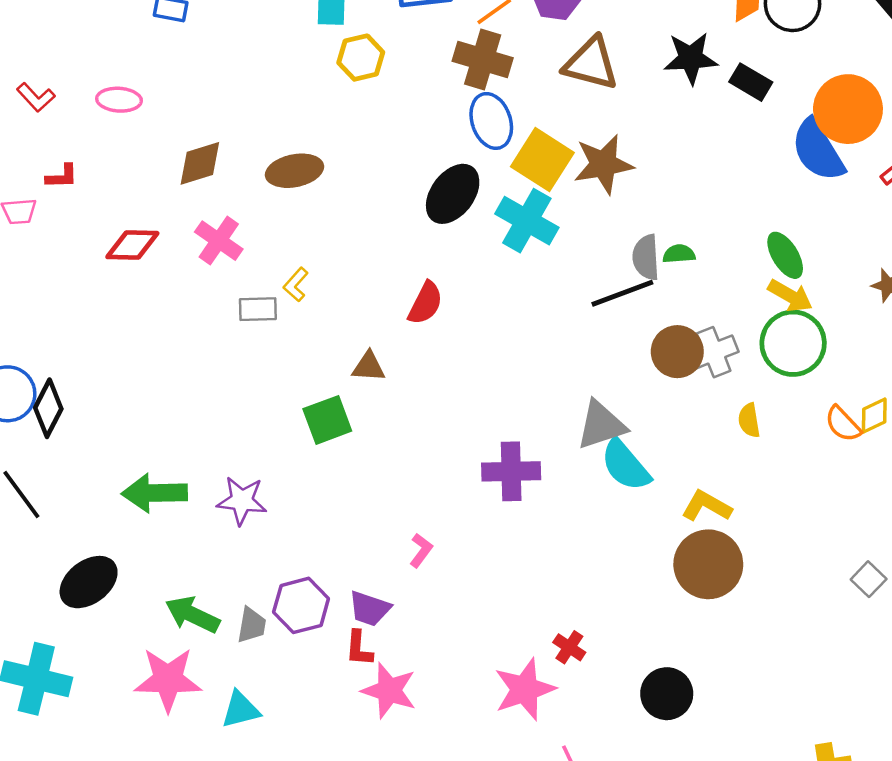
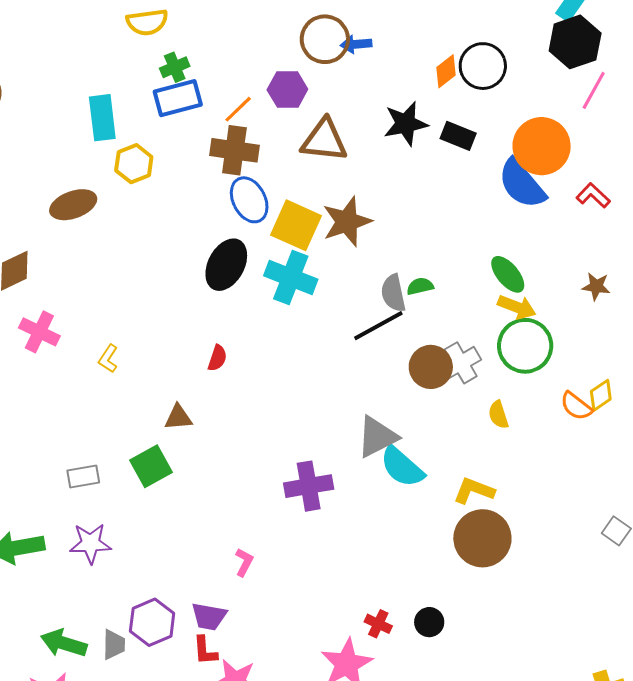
brown ellipse: (295, 171) -> (73, 205), moved
red semicircle: (425, 303) -> (217, 358), size x0.7
gray rectangle: (258, 309) -> (83, 476), moved
black circle: (667, 694) -> (429, 622), moved, size x0.7

